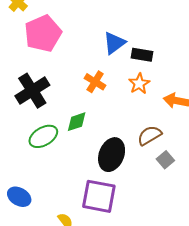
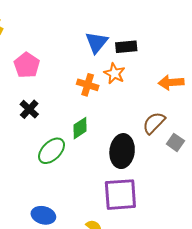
pink pentagon: (43, 33) -> (27, 65), moved, size x0.7
orange star: (139, 84) -> (114, 73), moved
black cross: (32, 91) -> (29, 109), size x0.6

